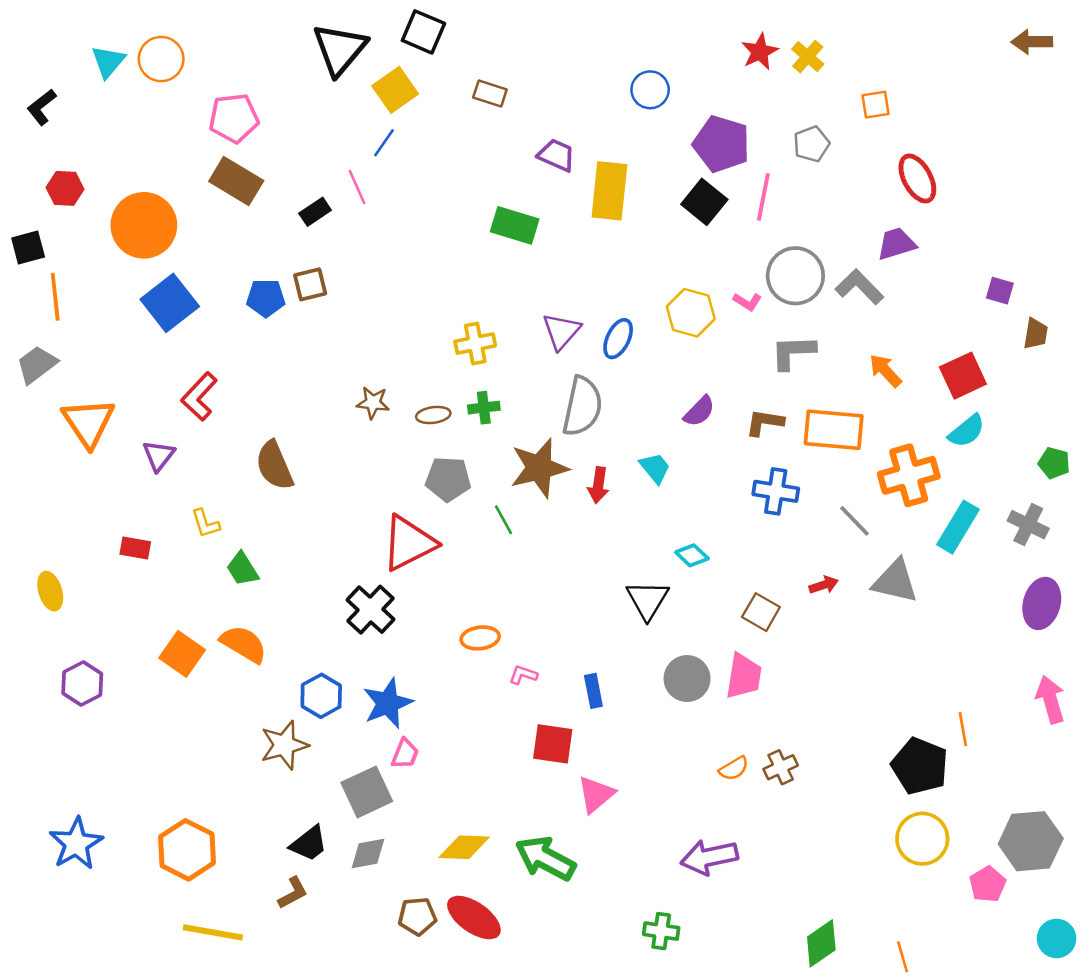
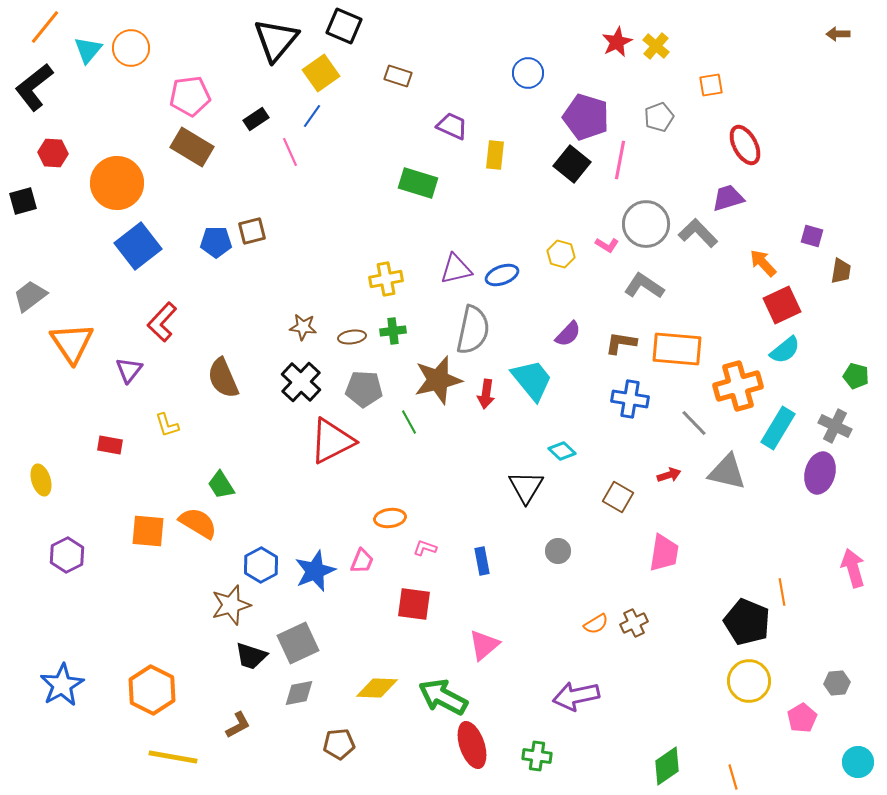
brown arrow: (1032, 42) -> (838, 34), size x0.7
black L-shape: (42, 107) -> (34, 87), size x1.6
yellow rectangle: (609, 191) -> (495, 155), size x0.6
black rectangle: (315, 212) -> (256, 119), moved
orange line: (55, 297) -> (45, 27), moved, turned 45
yellow hexagon: (691, 313) -> (561, 254), size x0.7
purple triangle: (561, 331) -> (456, 269), turned 36
blue ellipse: (618, 339) -> (502, 275), turned 44
gray L-shape: (793, 352) -> (644, 286), turned 36
orange arrow: (885, 371) -> (763, 263), moved
cyan trapezoid: (655, 468) -> (532, 380), size x1.6
green trapezoid: (242, 569) -> (221, 485), moved
purple ellipse: (1042, 603) -> (820, 473), moved
black cross: (370, 610) -> (301, 382), moved
orange square: (182, 654) -> (148, 531), turned -30
pink trapezoid: (744, 676) -> (664, 553), moved
gray circle: (687, 679) -> (558, 551), size x0.7
red square: (553, 744) -> (414, 604), moved
pink trapezoid: (405, 754) -> (362, 561), moved
gray hexagon: (1031, 841) -> (837, 683), size x0.5
black trapezoid: (309, 844) -> (251, 656), moved, turned 56
red ellipse: (474, 918) -> (472, 745), moved, turned 36

